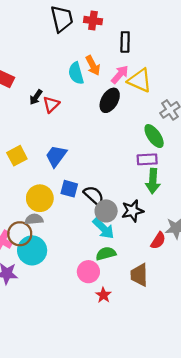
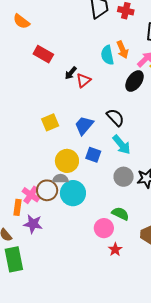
black semicircle: (94, 195) -> (115, 117), moved
cyan arrow: (103, 228) -> (122, 145), moved
cyan circle: (32, 250) -> (73, 193), moved
green semicircle: (106, 254) -> (120, 214), turned 36

